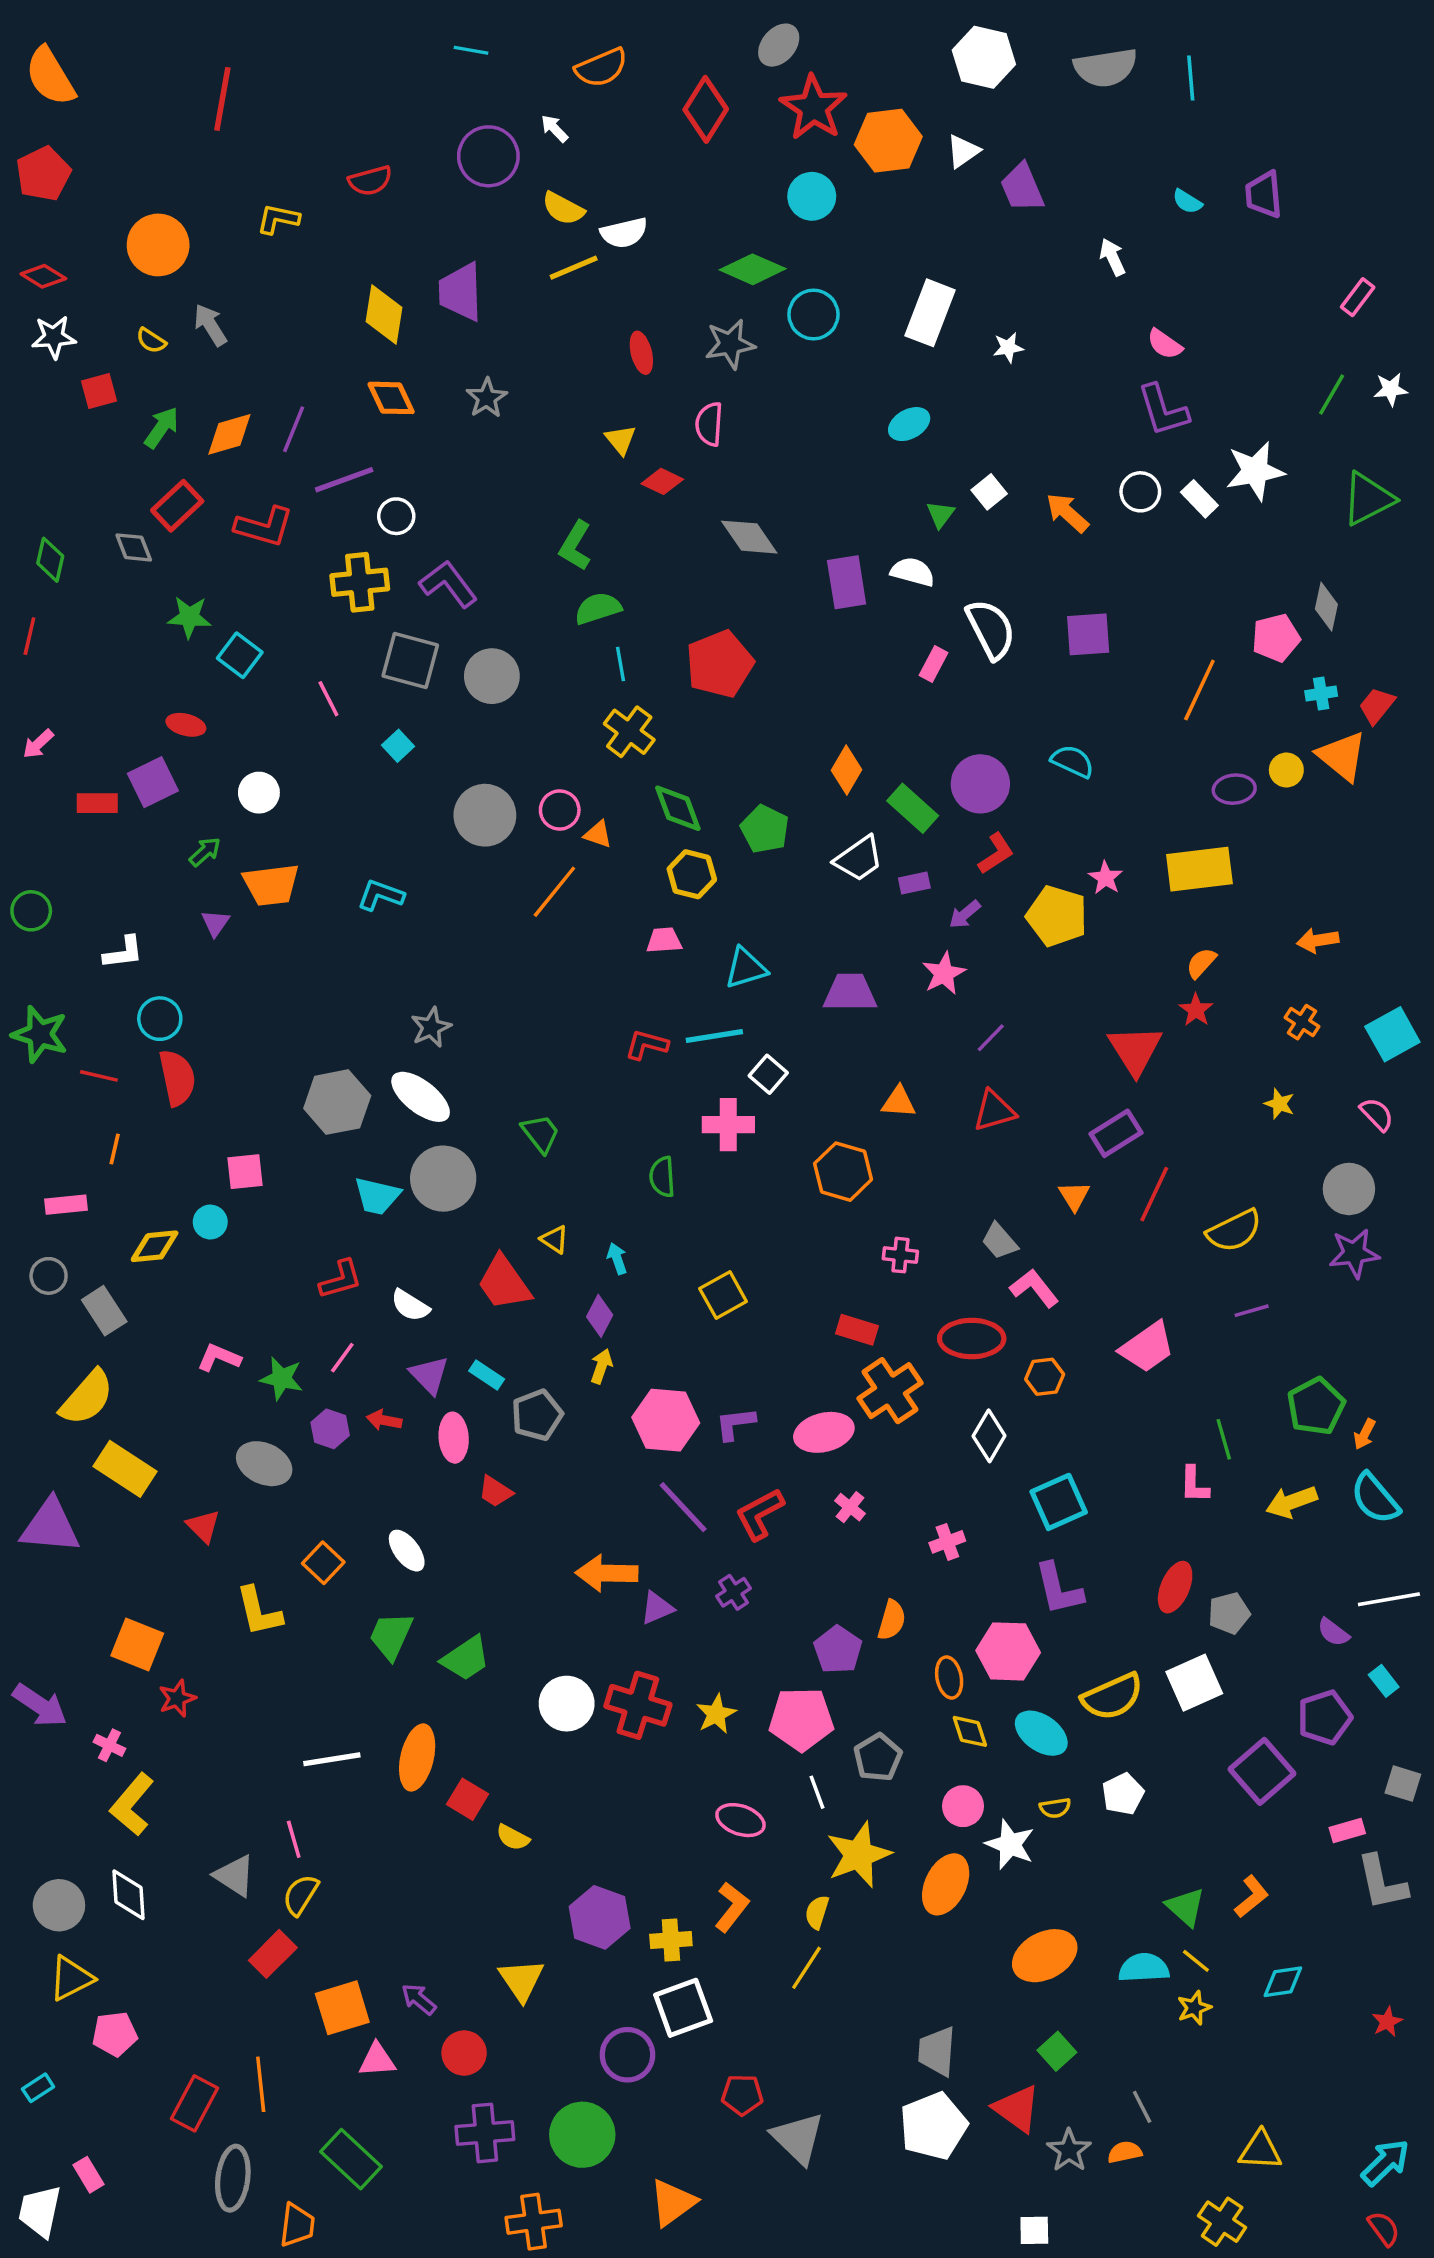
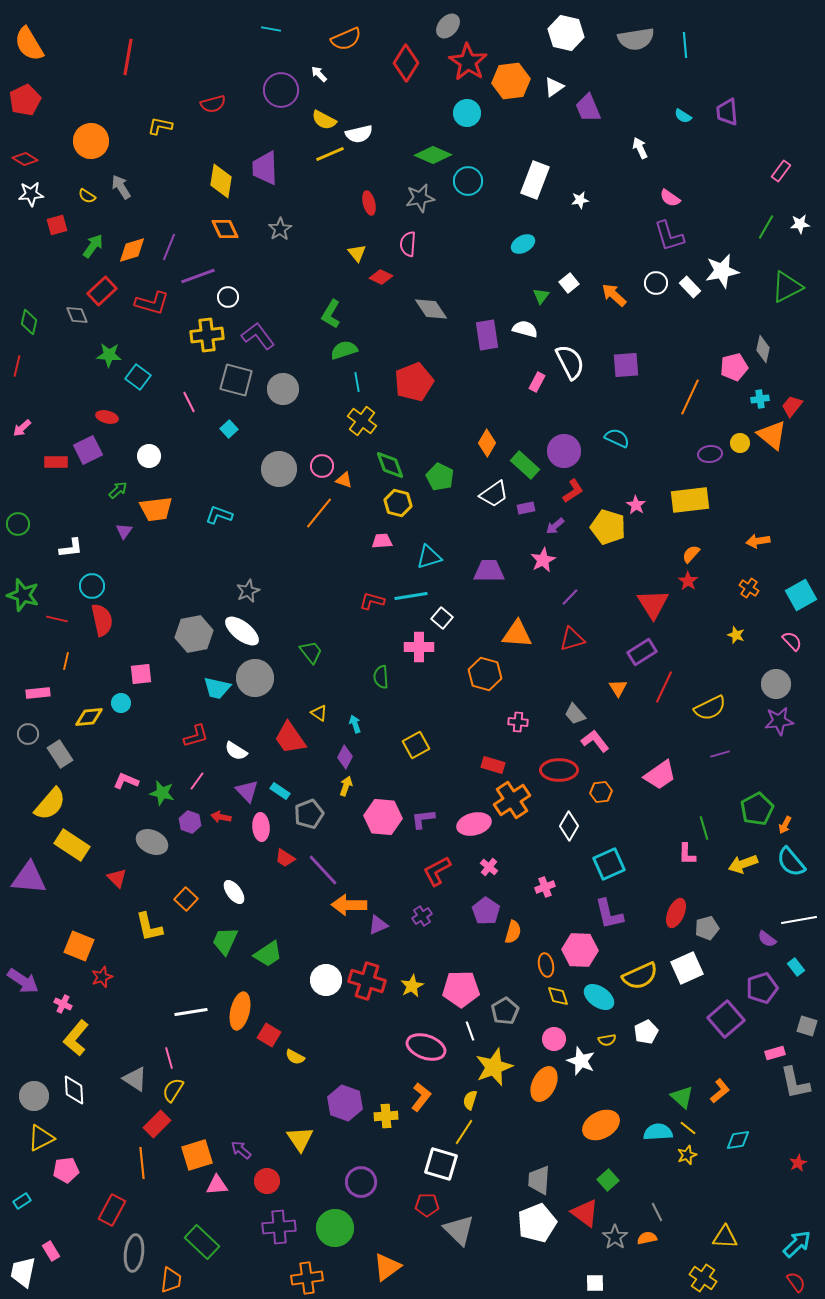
orange triangle: (899, 1102) -> (517, 634), size x1.5
purple line: (683, 1507) -> (323, 870), moved
purple pentagon: (838, 1650) -> (486, 911), moved
pink ellipse: (740, 1820) -> (426, 1047), size x1.4
white square: (683, 2008) -> (441, 1164), moved, turned 36
orange line: (261, 2084) -> (142, 1163), moved

